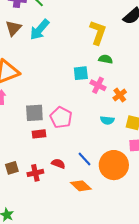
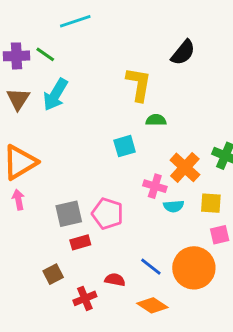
pink cross: (98, 85) -> (155, 186), moved
orange cross: (120, 95) -> (185, 167), size x1.5
brown square: (12, 168) -> (53, 274), moved

